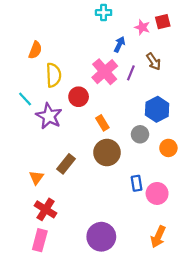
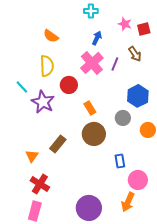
red square: (163, 22) -> (144, 29), moved
blue arrow: (120, 44) -> (97, 38), moved
orange semicircle: (35, 50) -> (51, 36), moved, turned 105
pink circle: (157, 193) -> (138, 180), moved
orange arrow: (158, 237) -> (128, 202), moved

